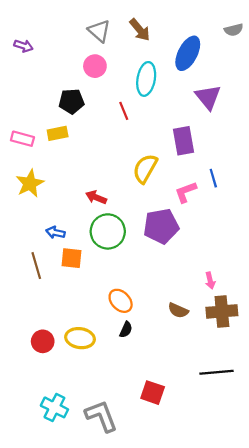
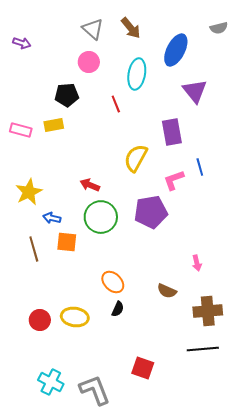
yellow star: (30, 183) -> (29, 192), moved
brown cross: (222, 311) -> (208, 311), moved

